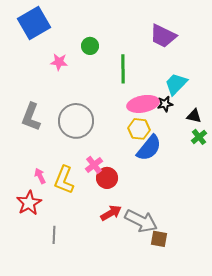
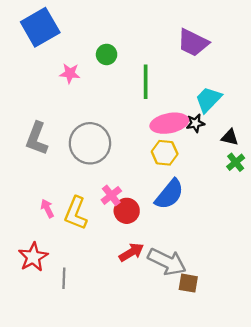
blue semicircle: (149, 148) -> (169, 194), moved
red star: (29, 203) -> (33, 257), moved

